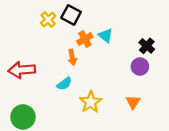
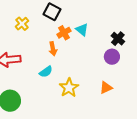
yellow cross: (48, 19) -> (22, 24), moved
orange triangle: (133, 102) -> (106, 88), turned 32

